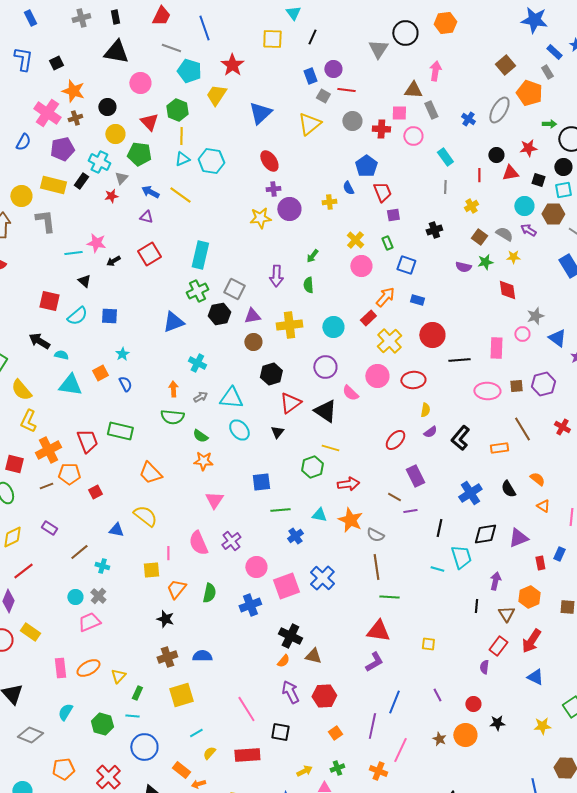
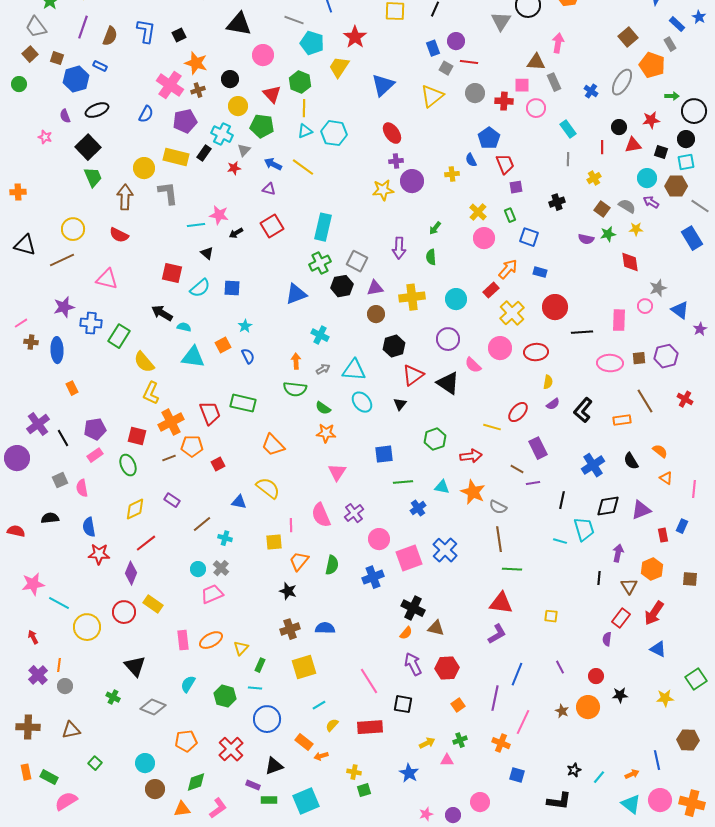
yellow line: (330, 448) -> (492, 427), moved

